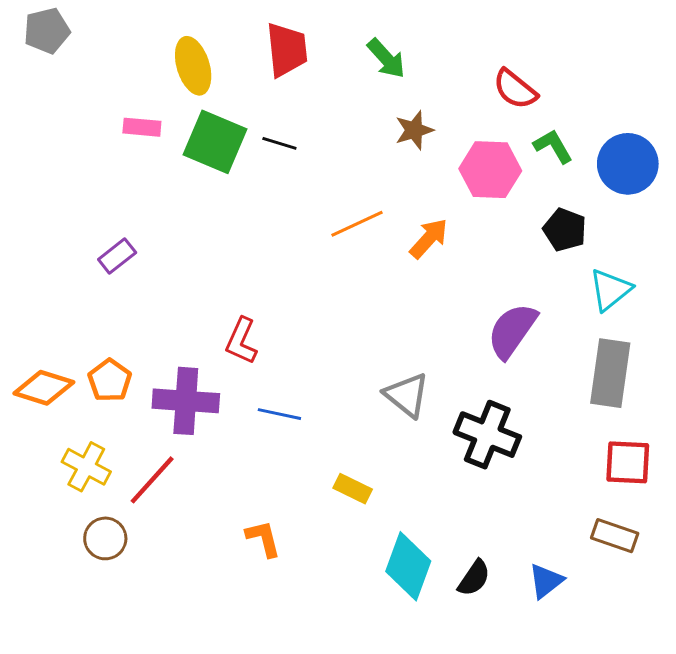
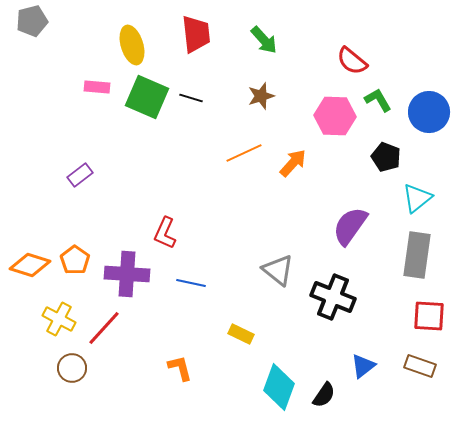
brown star: (414, 130) -> (261, 96), moved
blue triangle: (546, 581) -> (363, 366), moved

